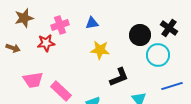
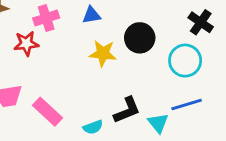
black circle: (140, 35) -> (140, 38), moved
black L-shape: (119, 77) -> (127, 110), moved
blue line: (172, 86) -> (187, 105), moved

